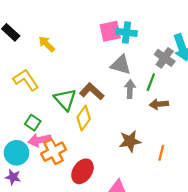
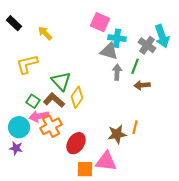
pink square: (110, 31) -> (100, 22), turned 36
cyan cross: (126, 32) -> (117, 38), moved
yellow L-shape: (26, 80) -> (27, 64), turned -70
brown L-shape: (92, 91) -> (54, 100), moved
brown star: (130, 141) -> (117, 134), moved
orange line: (161, 153) -> (135, 127), moved

